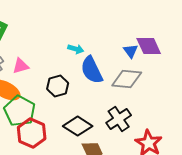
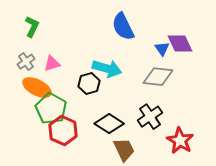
cyan arrow: (76, 49) -> (107, 69), moved, size x1.8
blue semicircle: (92, 70) -> (123, 27), moved

